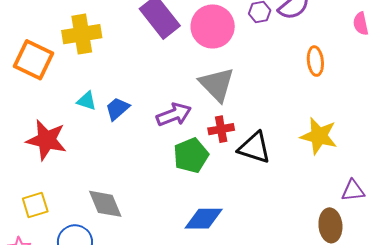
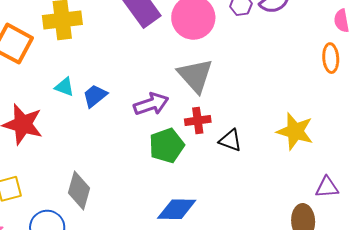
orange ellipse: (315, 61) -> (331, 58), moved
black triangle: (255, 148) -> (230, 140), size x0.7
gray diamond: (105, 204) -> (79, 190), turned 36

